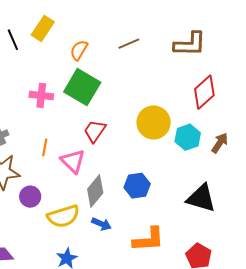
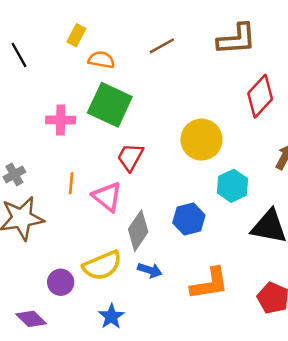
yellow rectangle: (43, 28) -> (76, 35), moved, size x0.7
orange semicircle: (79, 50) -> (101, 60), turned 75
cyan hexagon: (188, 137) -> (232, 186), moved
purple circle: (30, 197) -> (61, 282), moved

